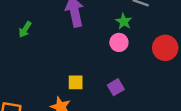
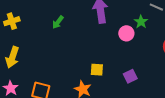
pink circle: (119, 42) -> (126, 33), moved

